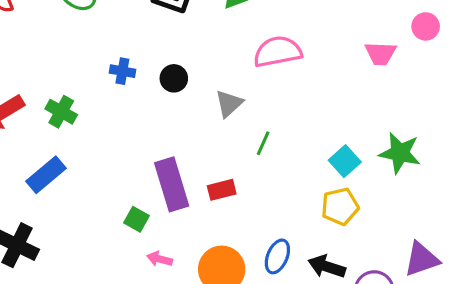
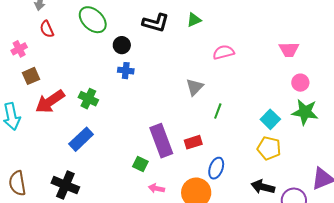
pink circle: (426, 26) -> (300, 83), moved
pink semicircle: (278, 52) -> (224, 52), size x0.7
black circle: (174, 78) -> (122, 45), moved
yellow pentagon: (340, 206) -> (269, 148), turned 30
blue ellipse: (277, 256) -> (216, 168), moved

